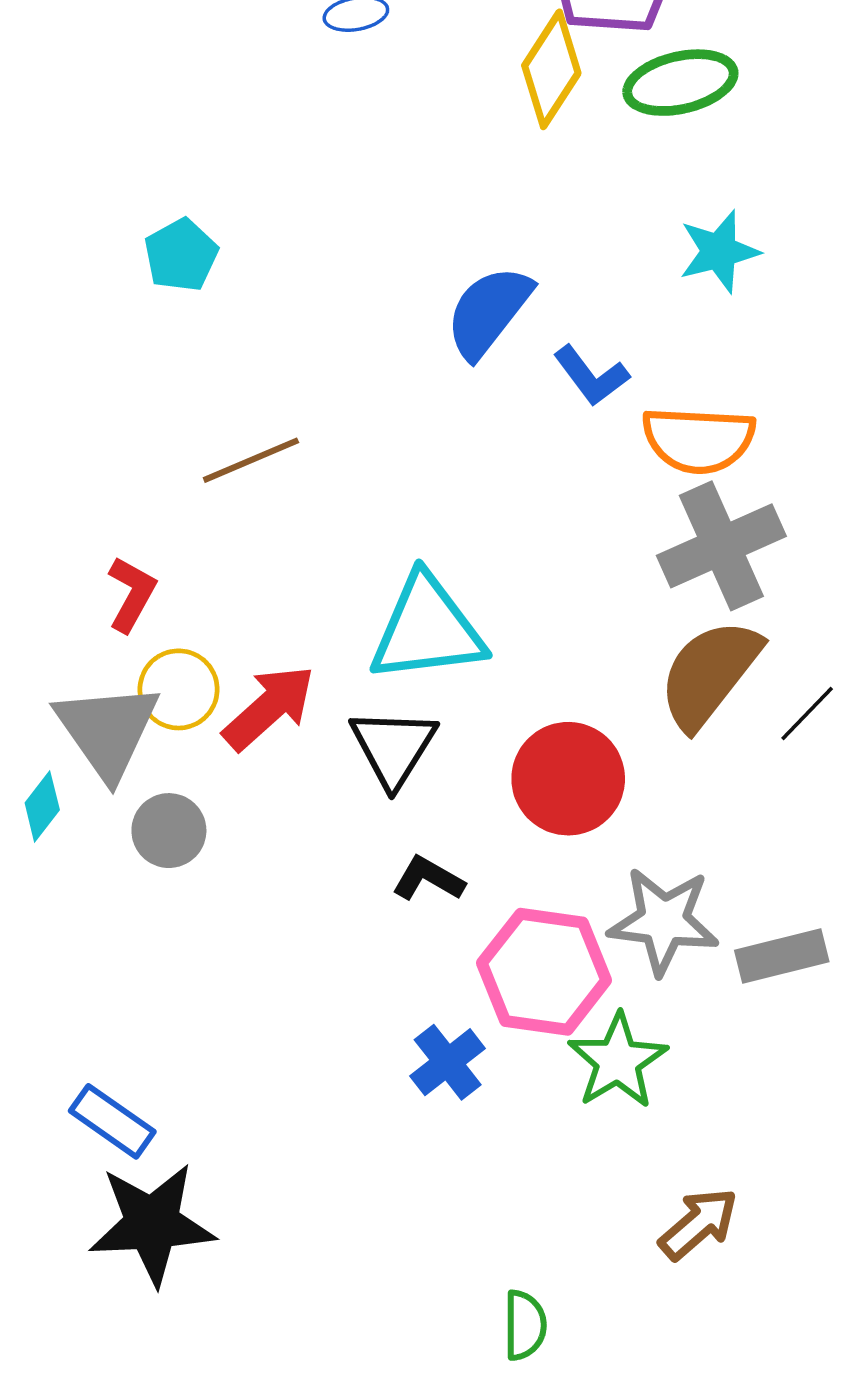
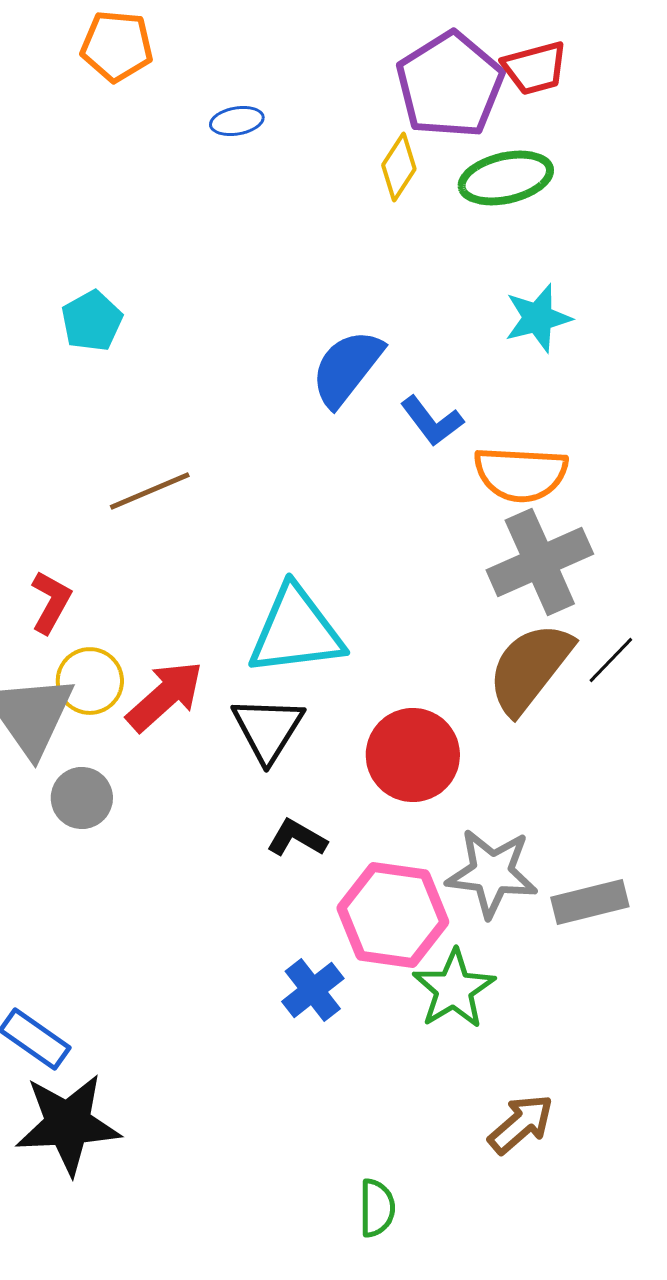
yellow diamond: (551, 69) -> (399, 167), size x0.7
black line: (807, 714) -> (611, 660), moved

